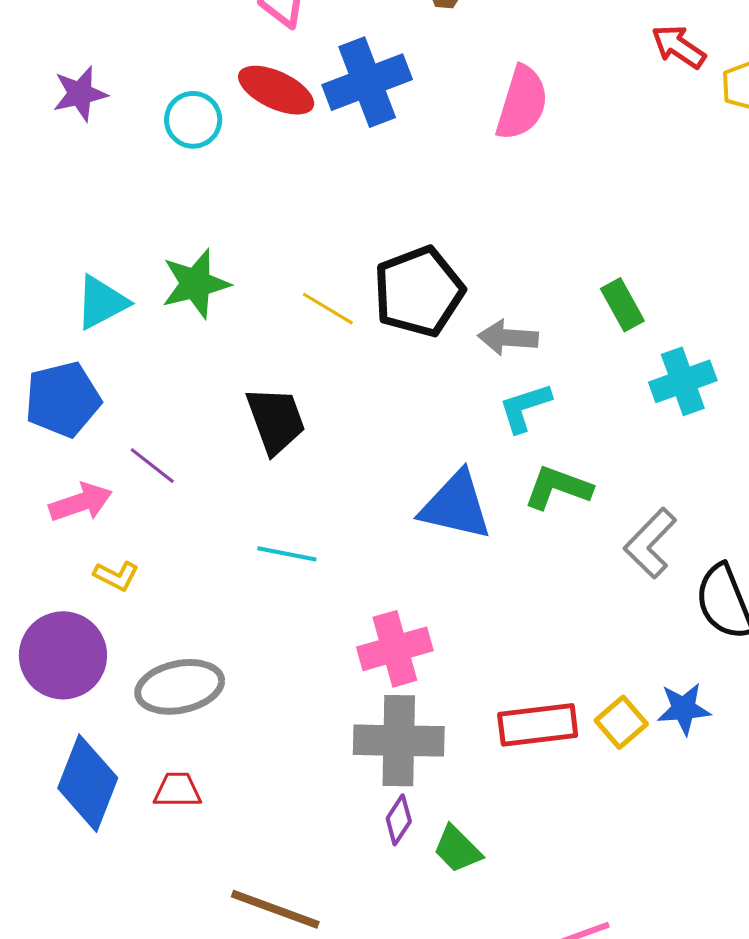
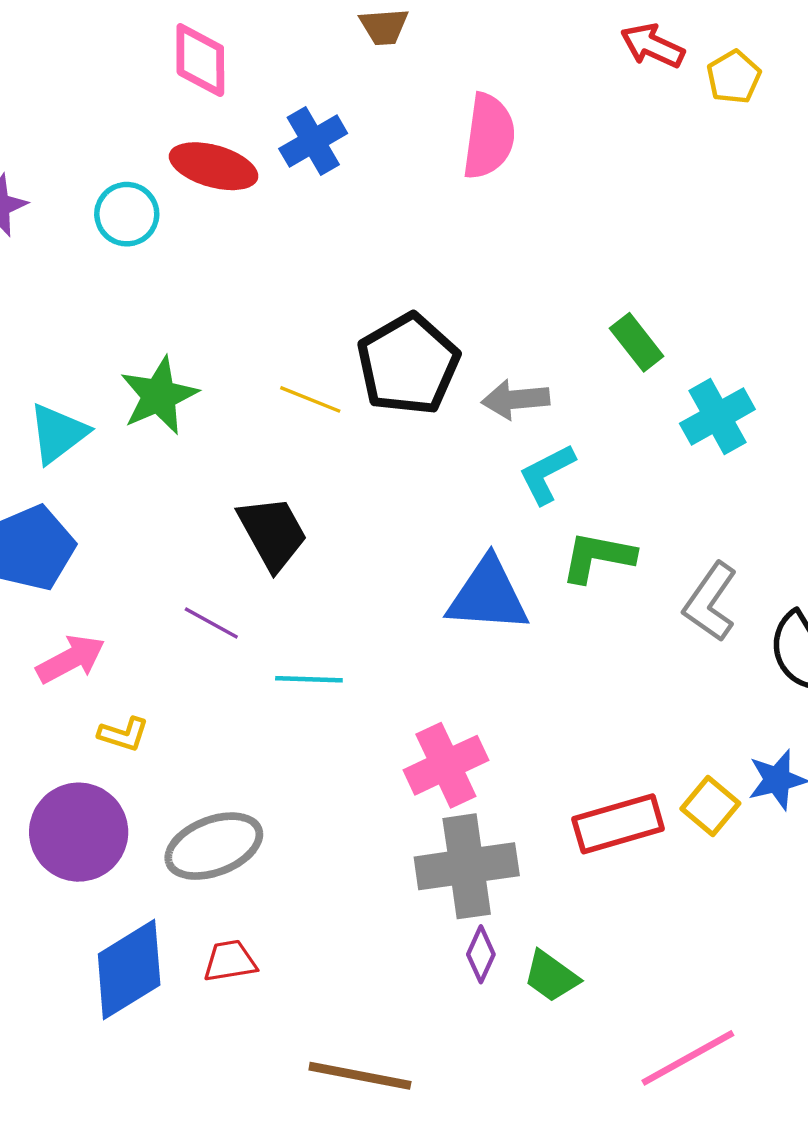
blue cross: (367, 82) -> (313, 141), size x0.7
purple line: (152, 466) -> (211, 623), moved
blue diamond: (88, 783) -> (129, 969), turned 46

